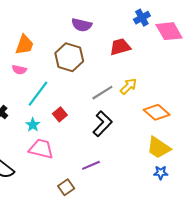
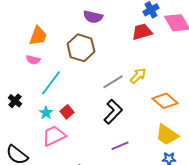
red trapezoid: (120, 47) -> (142, 32), moved
red square: (60, 114) -> (67, 112), moved
pink trapezoid: (41, 149) -> (54, 136), turned -40
purple line: (91, 165) -> (120, 146), moved

